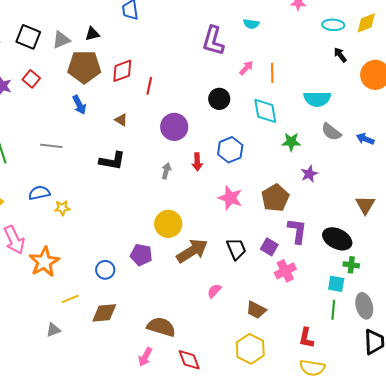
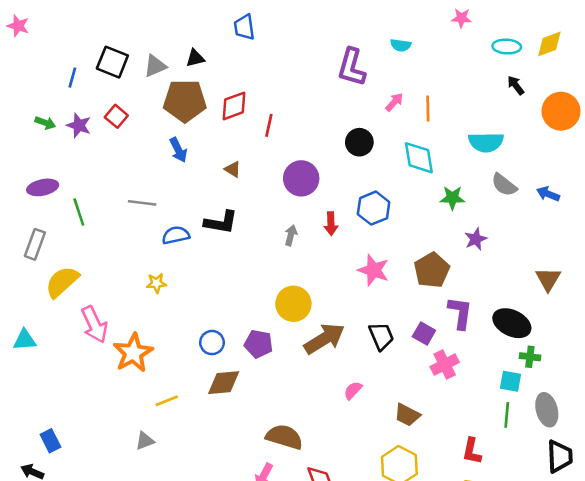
blue semicircle: (39, 193) -> (176, 235), moved
blue circle: (105, 270) -> (212, 343), moved
brown diamond: (104, 313) -> (224, 383), moved

